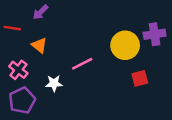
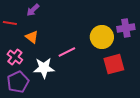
red square: (140, 78) -> (114, 64), size x1.5
white star: (54, 83) -> (44, 68), size x1.5

